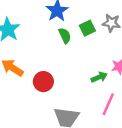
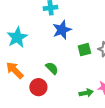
green semicircle: (65, 36) -> (52, 68), moved, turned -32

